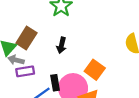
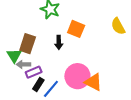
orange square: (95, 70) -> (76, 29), moved
black rectangle: (55, 83) -> (38, 85), moved, turned 56

